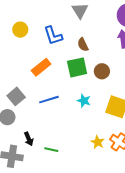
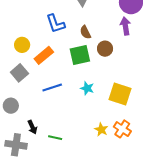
yellow circle: (20, 30) -> (22, 45), moved
brown circle: (102, 71) -> (105, 49), moved
gray square: (16, 96) -> (19, 73), moved

